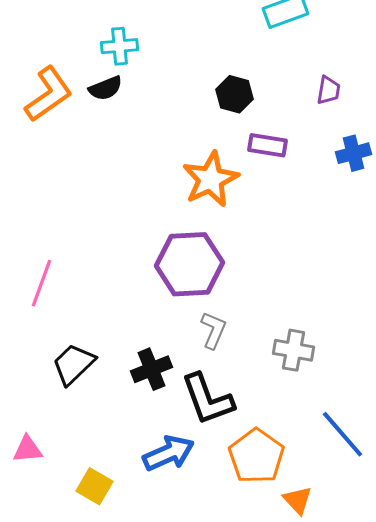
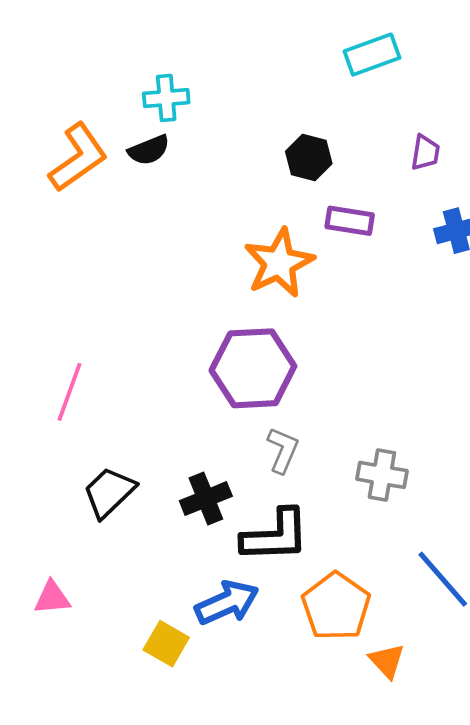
black L-shape: (208, 399) -> (275, 536), turned -72
yellow square: (94, 486) -> (166, 644), moved

